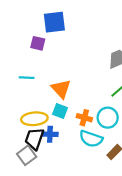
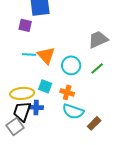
cyan line: (27, 78) -> (29, 54), moved
orange triangle: (61, 89) -> (46, 55), moved
cyan circle: (108, 118) -> (71, 65), moved

